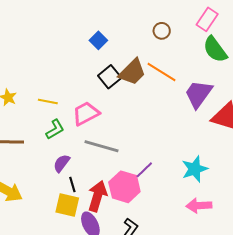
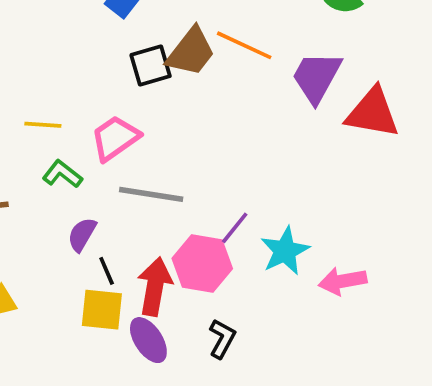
black square: (110, 77) -> (151, 66), turned 30
green L-shape: (55, 129) -> (62, 174), turned -105
cyan star: (195, 169) -> (285, 251), moved

